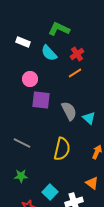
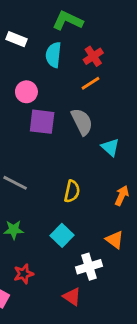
cyan semicircle: (49, 53) -> (53, 55), turned 48
gray semicircle: (69, 111) -> (82, 122), moved
yellow semicircle: (62, 149) -> (72, 191), size x0.7
cyan square: (50, 192) -> (62, 235), moved

